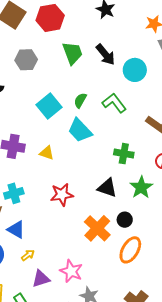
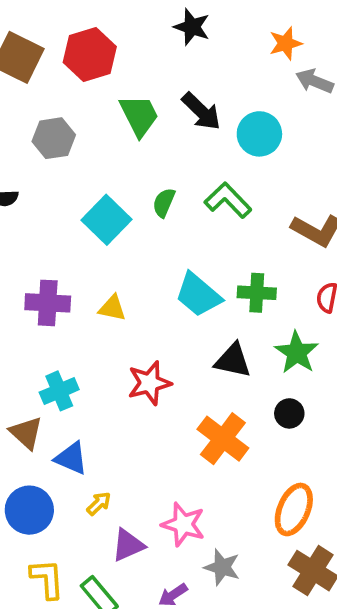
cyan trapezoid: (80, 130) -> (198, 295), moved
black circle: (125, 220) -> (289, 413), moved
orange ellipse: (130, 250) -> (294, 510), moved

